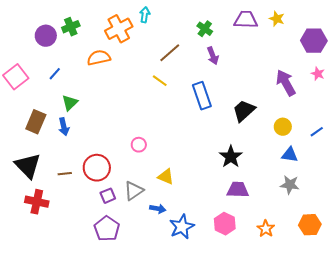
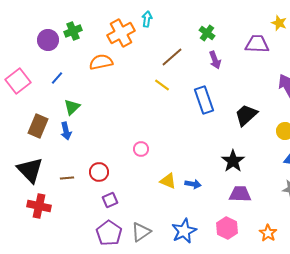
purple trapezoid: (246, 20) -> (257, 44), moved
red circle: (97, 168) -> (99, 172), size x0.7
gray triangle: (134, 191) -> (141, 232), moved
blue arrow: (158, 209) -> (193, 184), moved

